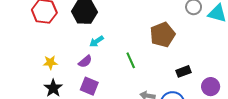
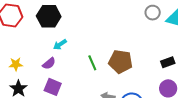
brown pentagon: (163, 35) -> (121, 62), moved, turned 30
black rectangle: (183, 71) -> (168, 62), moved

